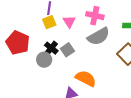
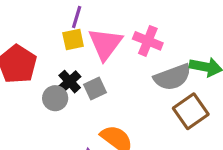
pink triangle: (69, 22) -> (105, 44), size x1.6
gray semicircle: (98, 36) -> (172, 77), moved

